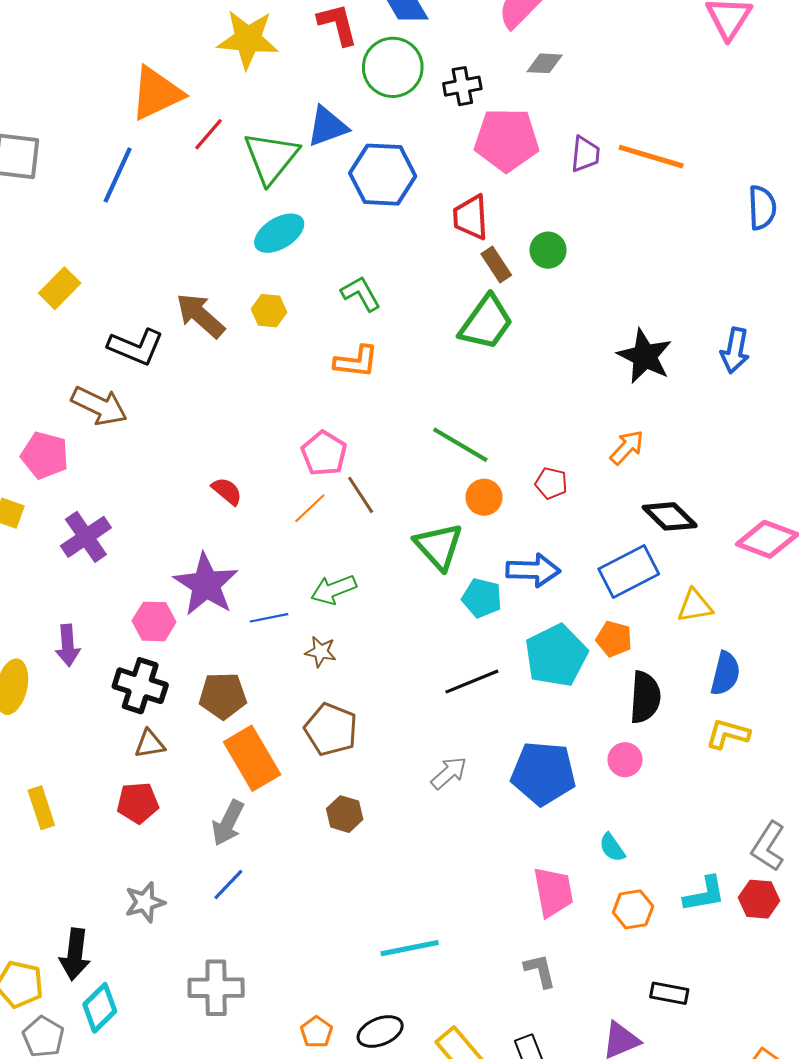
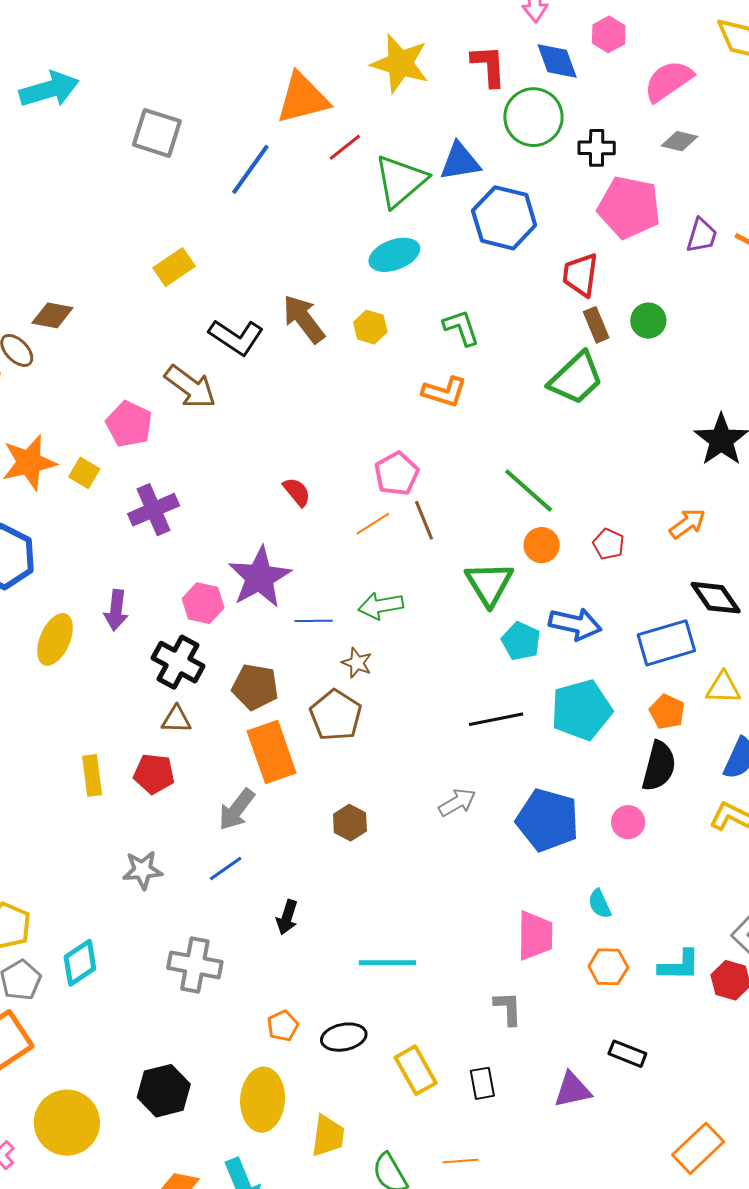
orange pentagon: (614, 639) -> (667, 712), moved
brown pentagon: (331, 729) -> (336, 715), moved
yellow rectangle: (41, 808) -> (92, 775), moved
black arrow: (75, 954) -> (287, 917), moved, size x0.7

